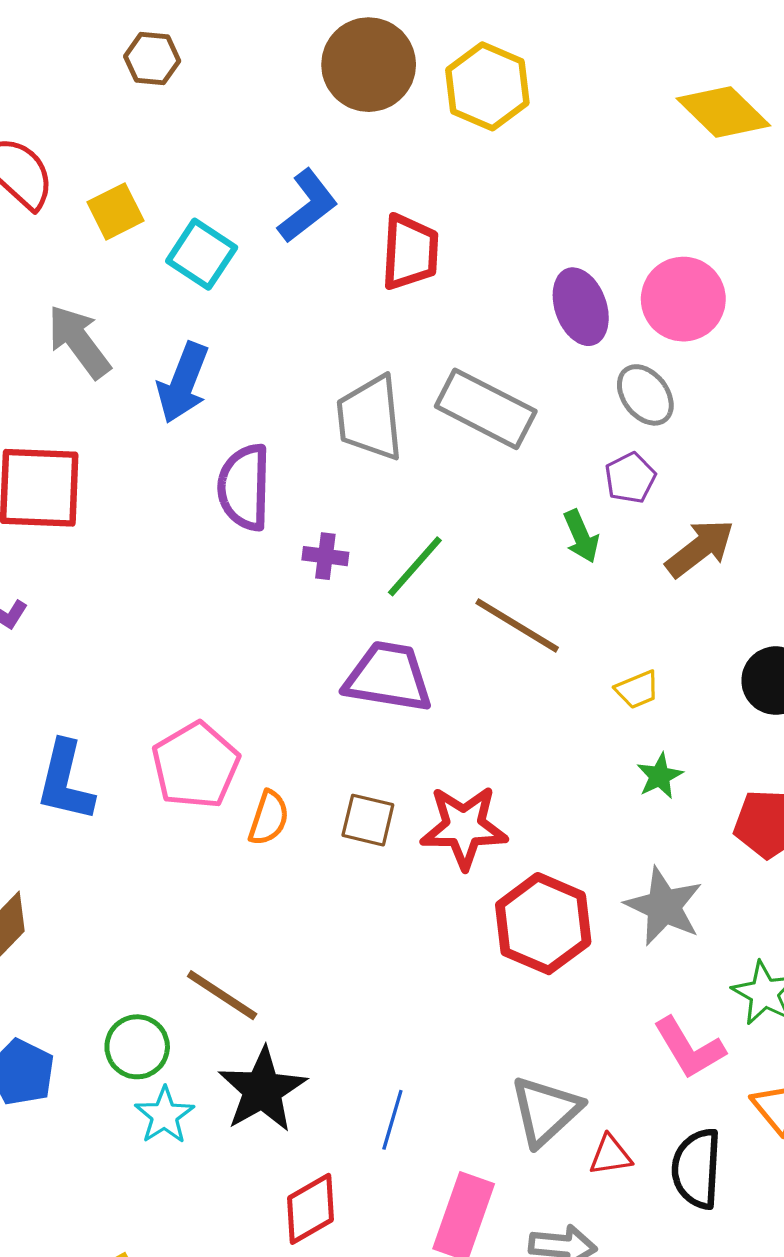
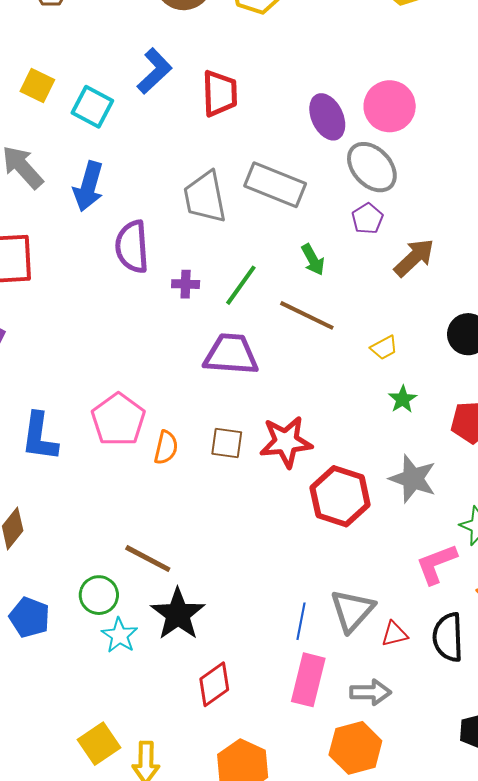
yellow square: (115, 211) -> (37, 86), turned -32
gray ellipse: (645, 395) -> (372, 167), size x1.4
green arrow: (581, 536) -> (313, 260), moved
pink L-shape: (689, 1048) -> (436, 564), turned 105
blue line: (392, 1120) -> (301, 621), moved

